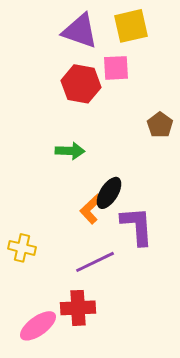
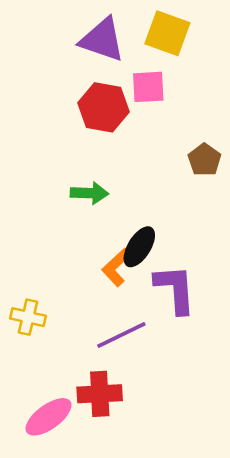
yellow square: (131, 26) -> (167, 33), turned 33

